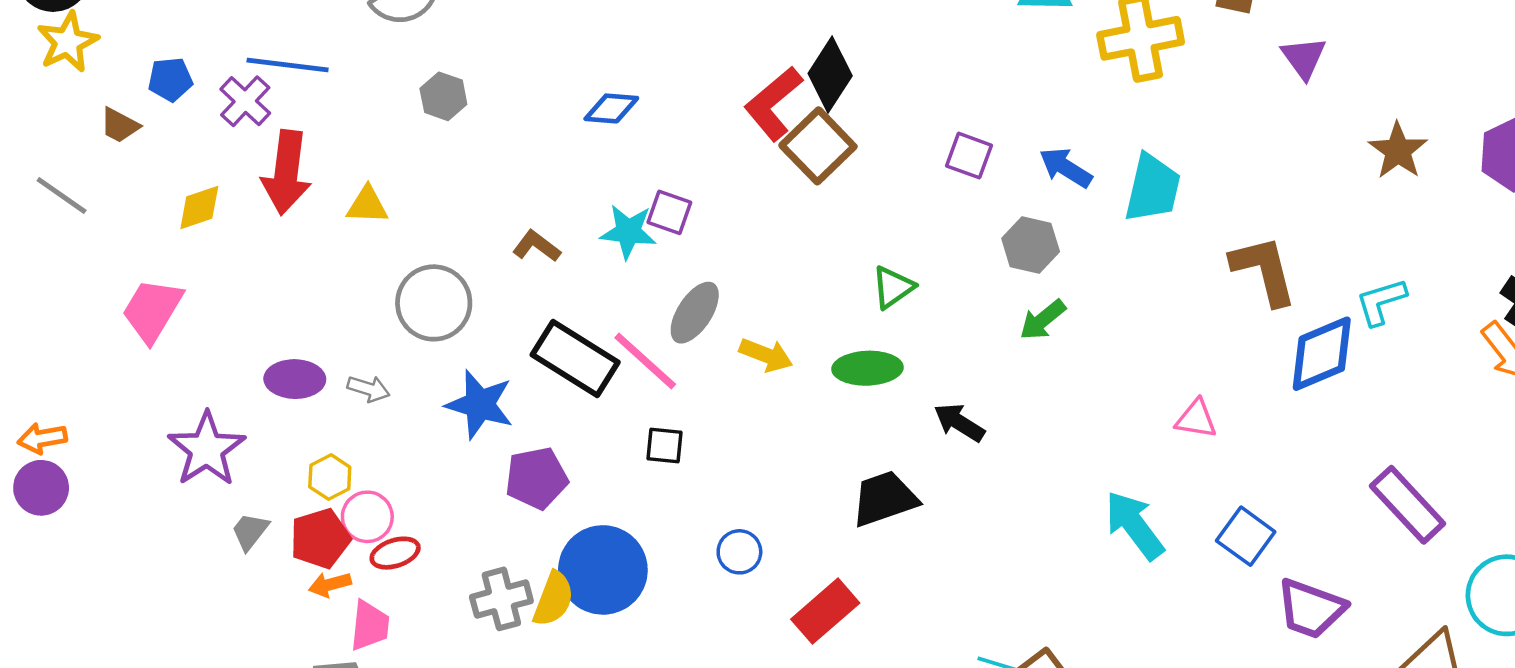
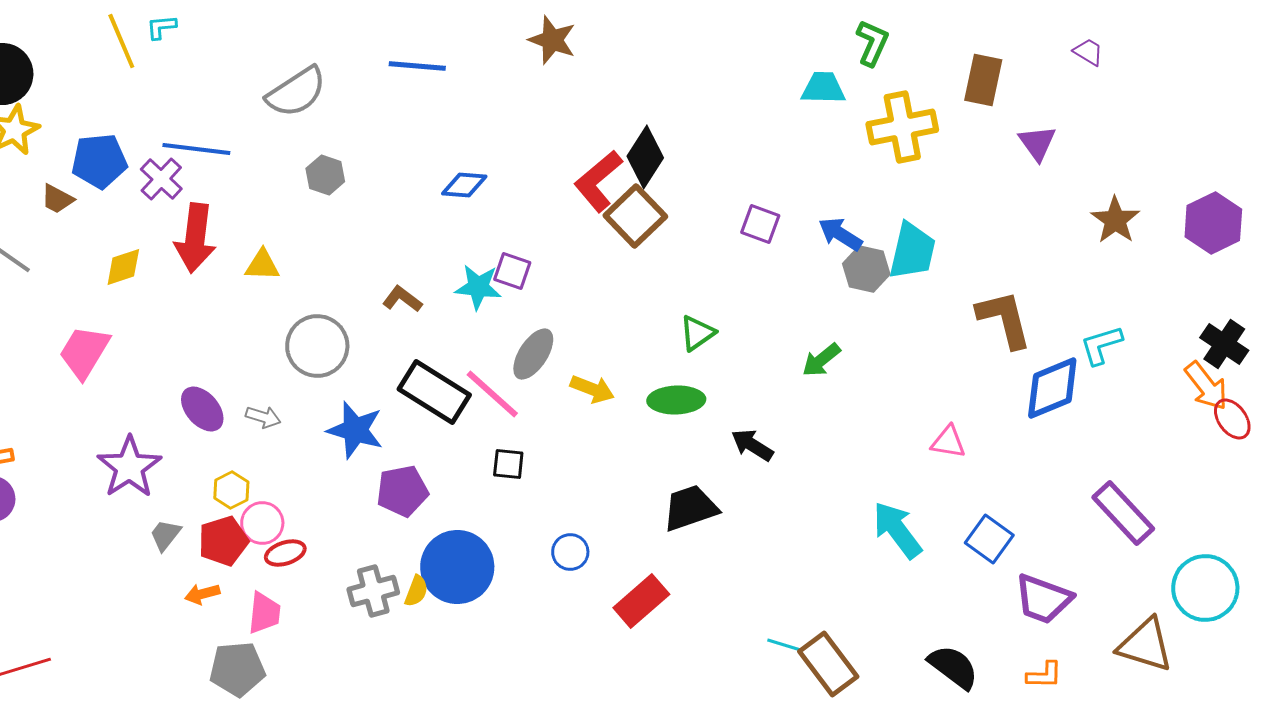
blue pentagon: (170, 79) -> (99, 161), size x1.5
gray hexagon: (1031, 245) -> (866, 269), moved
purple ellipse: (295, 379) -> (202, 409), turned 48
orange arrow: (330, 584) -> (202, 594), moved
yellow semicircle: (553, 599) -> (416, 591), size x0.7

